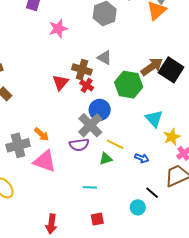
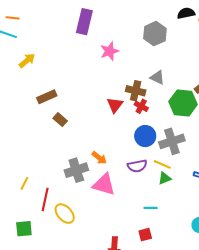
blue circle: (100, 110) -> (145, 136), moved
gray cross: (90, 125) -> (172, 141), moved, turned 30
yellow line: (115, 144) -> (162, 164), moved
red square: (97, 219) -> (145, 235), moved

